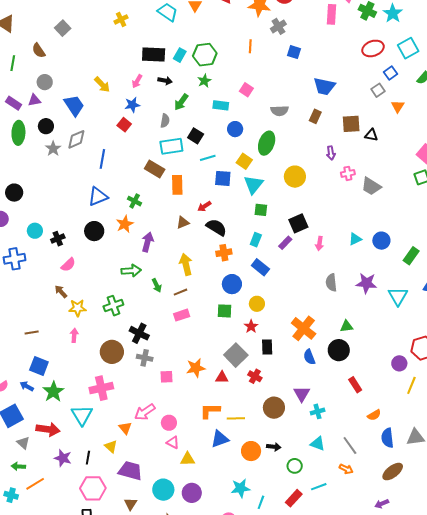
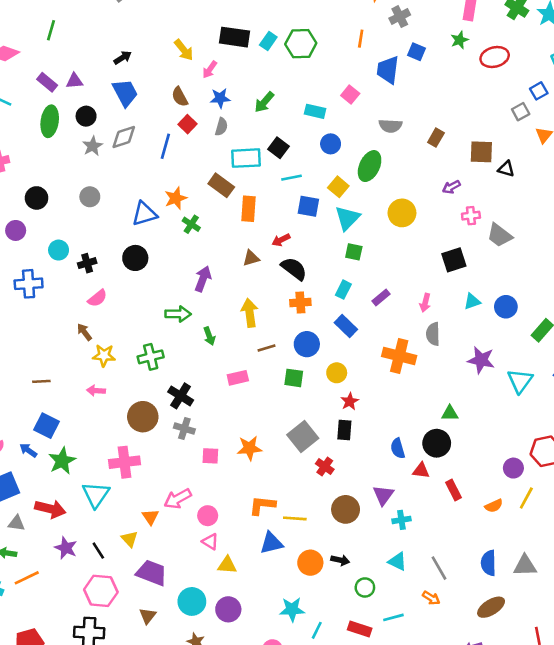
red ellipse: (373, 48) -> (495, 57), moved
brown semicircle: (39, 51) -> (180, 97), moved
black arrow: (165, 81) -> (123, 58), moved, turned -48
green star: (204, 81) -> (460, 40), moved
gray circle: (45, 82) -> (90, 197), moved
yellow arrow: (102, 85) -> (184, 50), moved
blue trapezoid: (324, 86) -> (388, 70), moved, turned 80
blue star: (132, 105) -> (220, 98), moved
gray semicircle: (165, 121) -> (221, 127), moved
purple arrow: (331, 153) -> (451, 187), turned 64
blue line: (102, 159) -> (165, 146), moved
black square: (298, 223) -> (454, 260), moved
orange star: (125, 224) -> (176, 198), moved
gray semicircle: (331, 283) -> (433, 334), moved
brown line: (180, 292) -> (266, 348), moved
red star: (251, 326) -> (350, 401), moved
orange cross: (304, 328) -> (399, 356), moved, turned -30
pink arrow: (74, 335) -> (96, 391), turned -96
red triangle: (222, 377) -> (421, 470), moved
orange semicircle: (374, 415) -> (494, 506), moved
gray triangle: (23, 443) -> (16, 523), turned -40
black line: (88, 458) -> (98, 551), turned -48
red rectangle: (294, 498) -> (360, 629), turned 60

